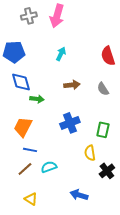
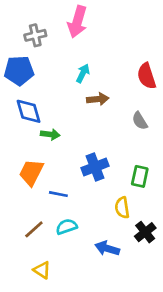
gray cross: (29, 16) -> (35, 35), moved
brown arrow: (72, 85) -> (98, 99), moved
blue line: (30, 150) -> (58, 194), moved
blue arrow: (79, 195) -> (107, 248), moved

